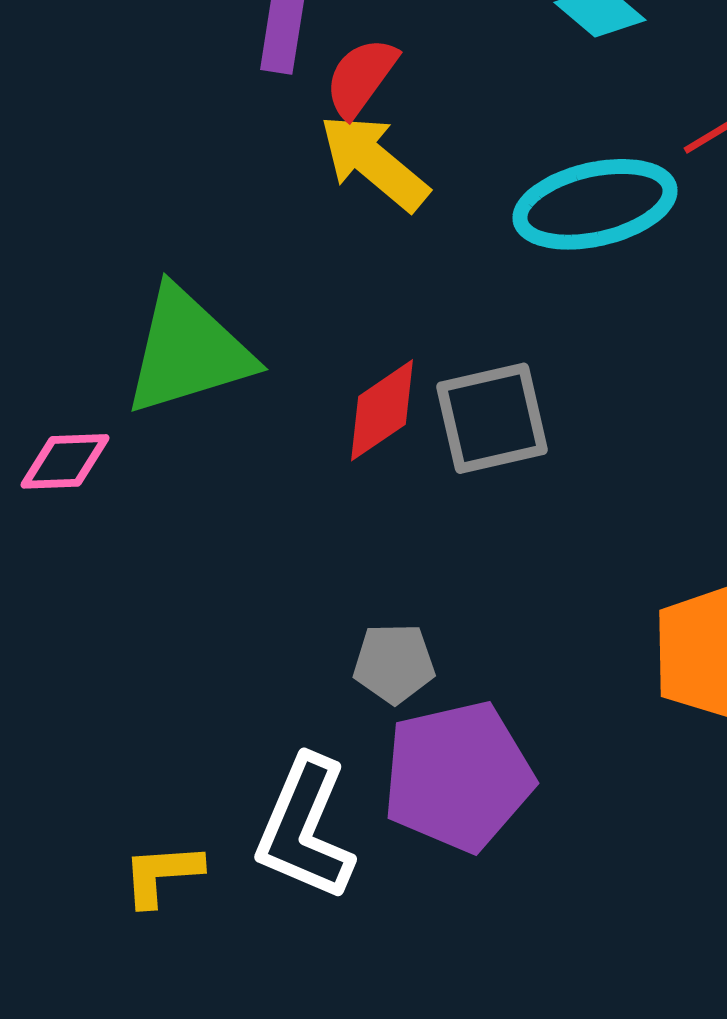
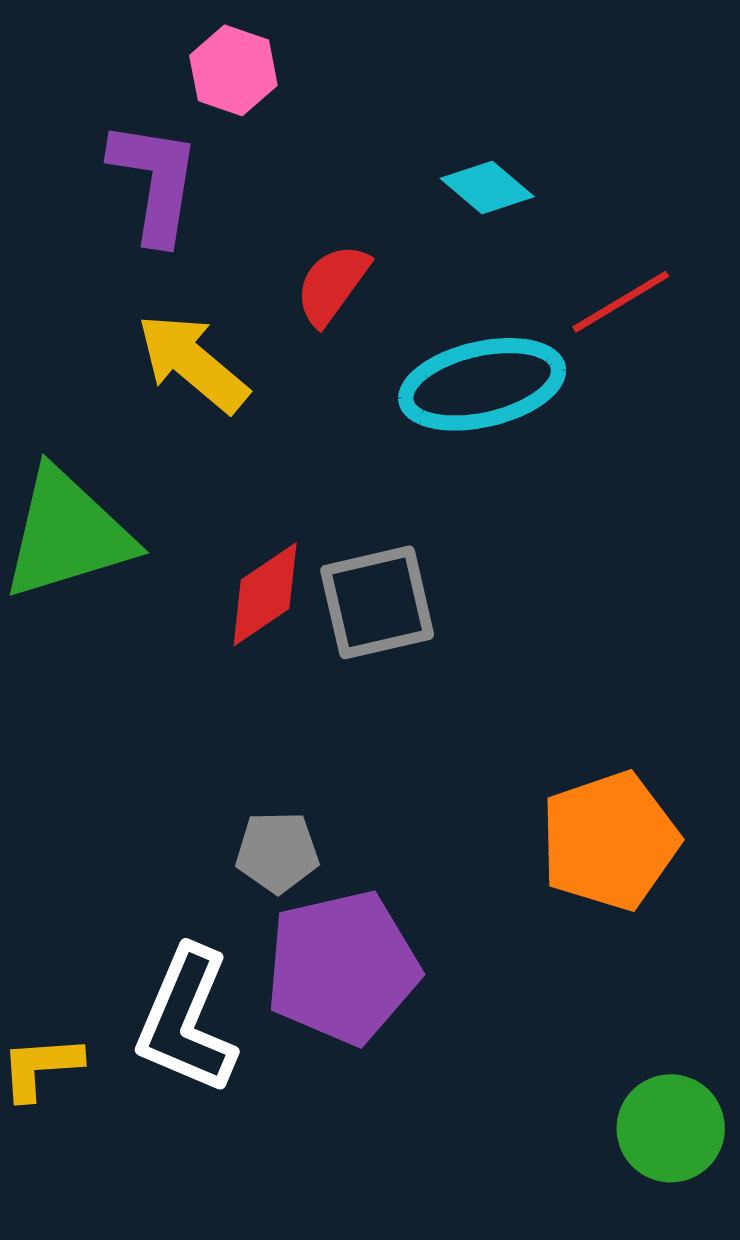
red semicircle: (361, 77) -> (332, 284), moved
yellow arrow: (374, 162) -> (193, 363), moved

